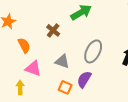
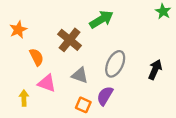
brown cross: (53, 30) -> (70, 40), size x1.5
yellow arrow: (20, 87) -> (24, 98), moved

